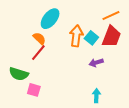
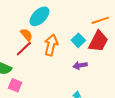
orange arrow: (76, 36) -> (51, 45), moved

